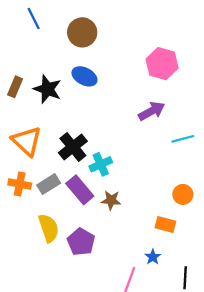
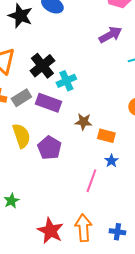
purple rectangle: (80, 190) -> (48, 103), turned -30
brown star: (111, 200) -> (83, 122), moved
orange rectangle: (165, 225) -> (106, 136), moved

